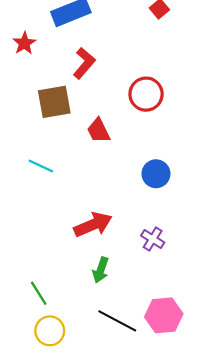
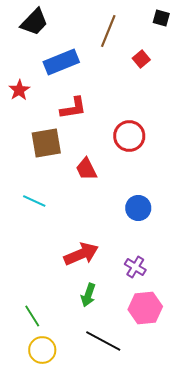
red L-shape: (84, 63) -> (73, 108), turned 40
pink hexagon: (164, 315) -> (145, 308), moved

